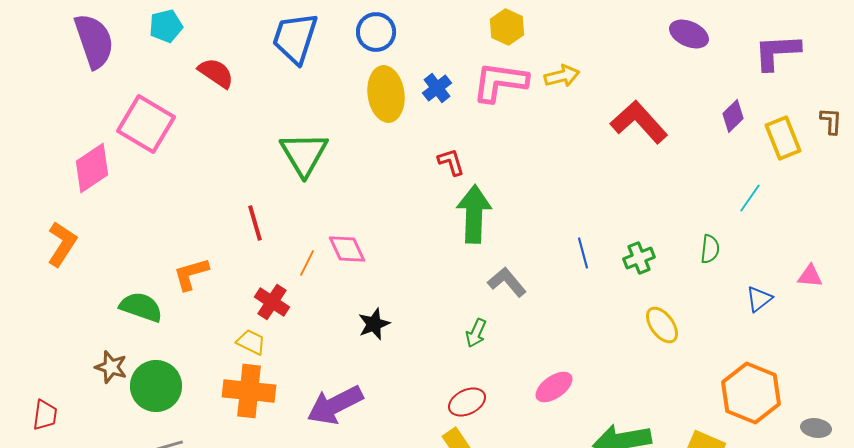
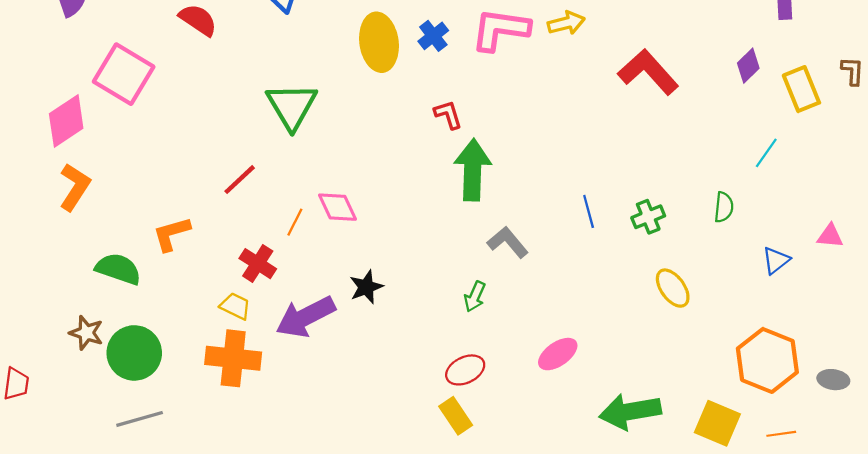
red line: (255, 223) -> (240, 180), turned 63
orange L-shape: (62, 244) -> (75, 187), moved
purple arrow: (335, 405) -> (306, 317), moved
gray ellipse: (816, 428) -> (833, 380), moved

